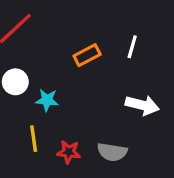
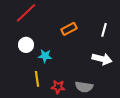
white line: (132, 47) -> (104, 30), moved

